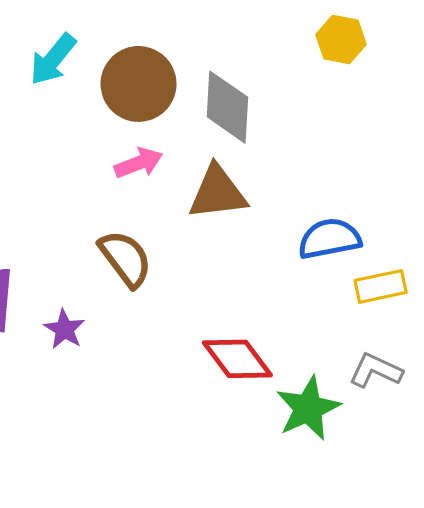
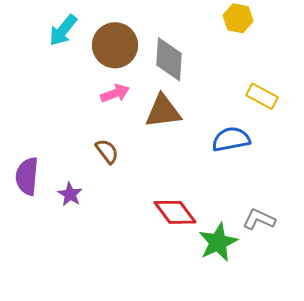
brown semicircle: (125, 258) -> (107, 151), size x0.7
yellow rectangle: (381, 286) -> (262, 96), moved, turned 40

